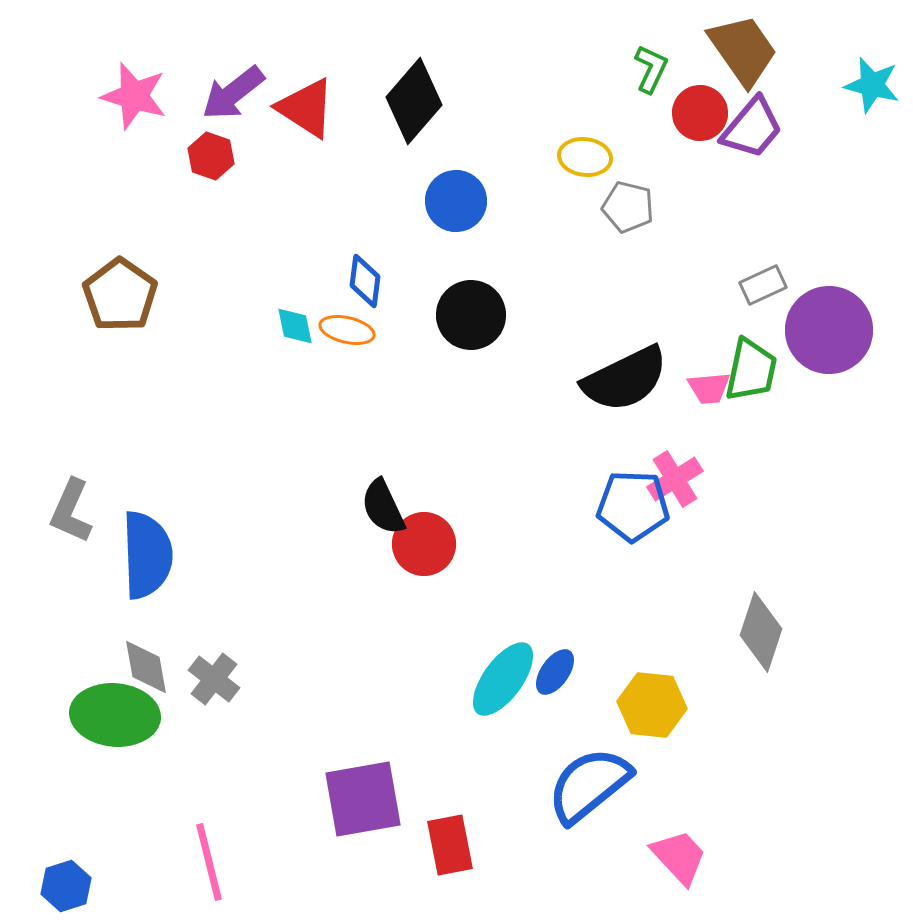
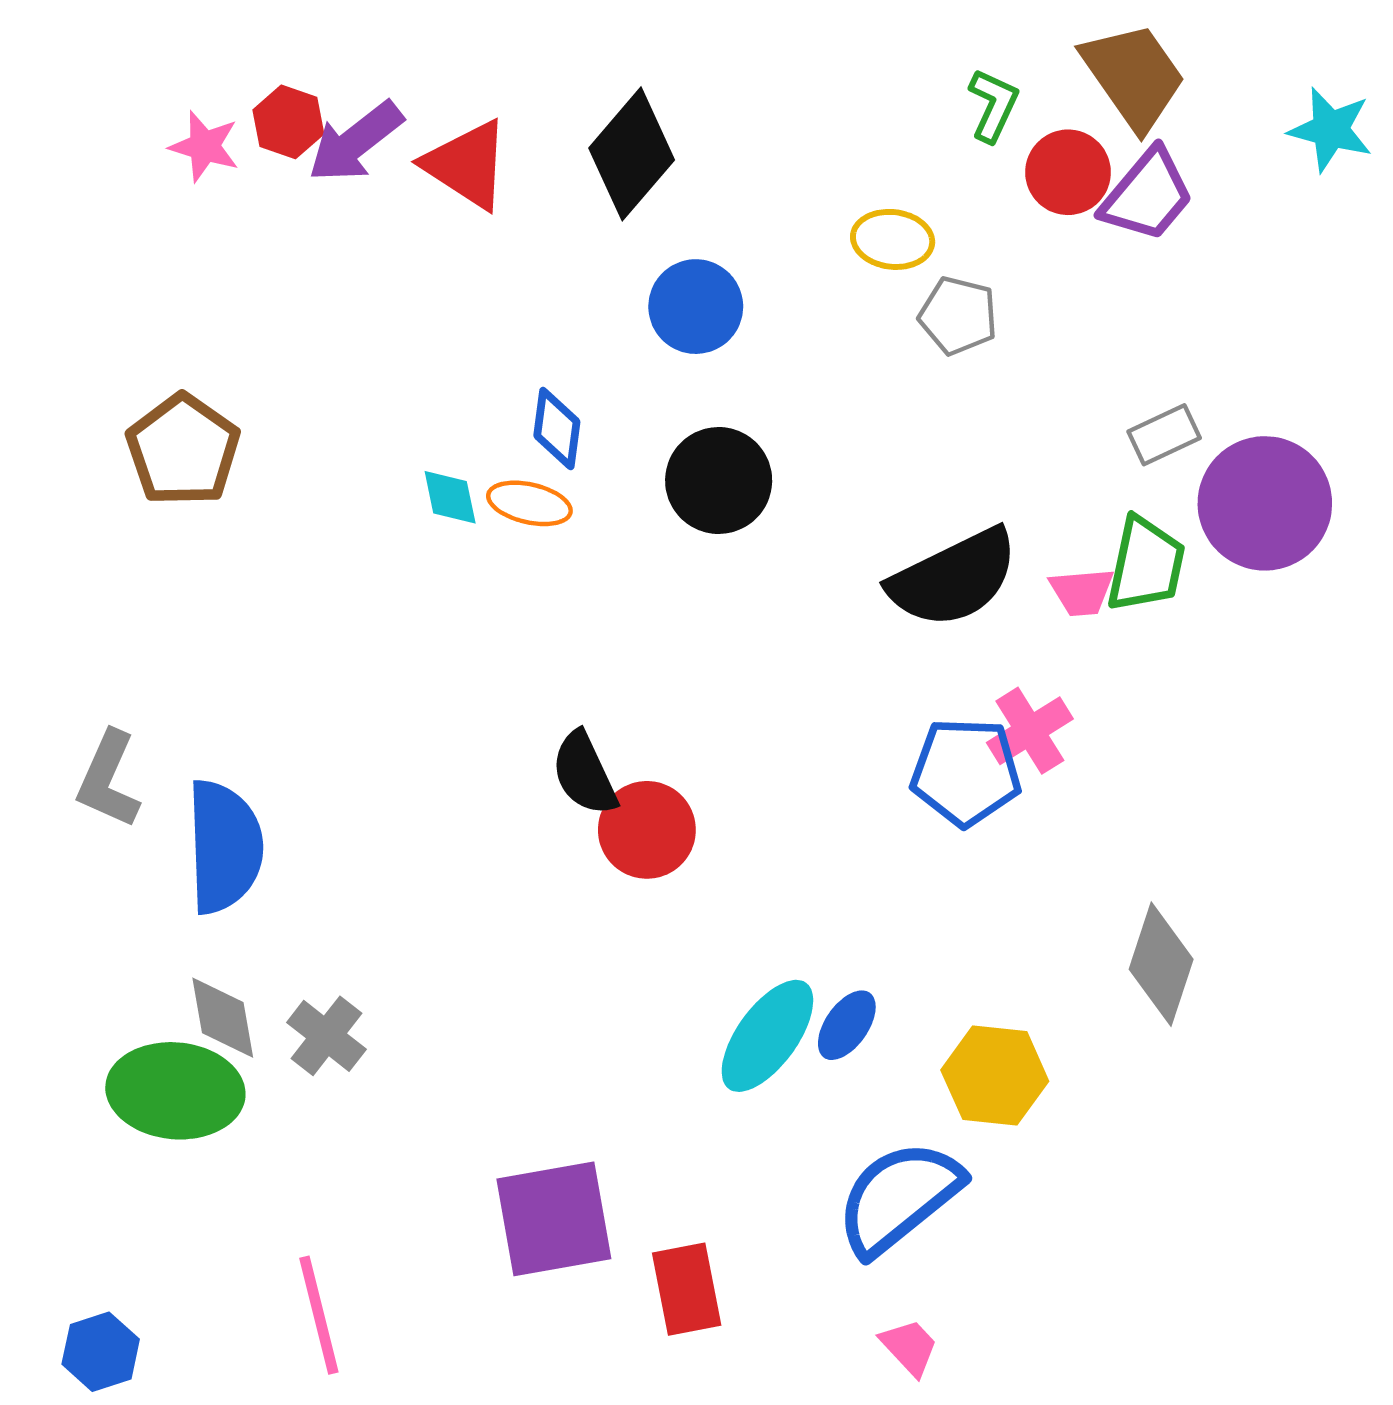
pink star: (134, 96) -> (204, 146), size x0.7
red hexagon: (211, 156) -> (288, 122), moved
pink trapezoid: (679, 857) -> (909, 1347), moved, size x0.7

